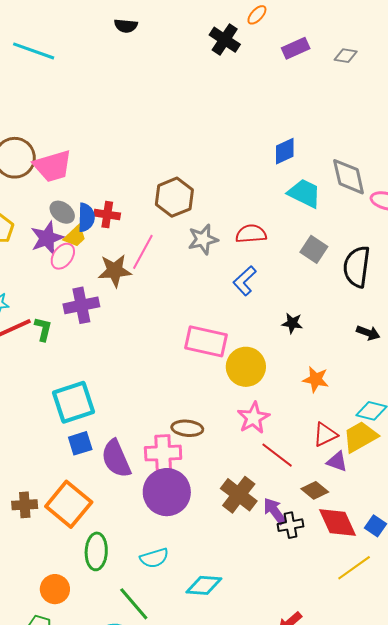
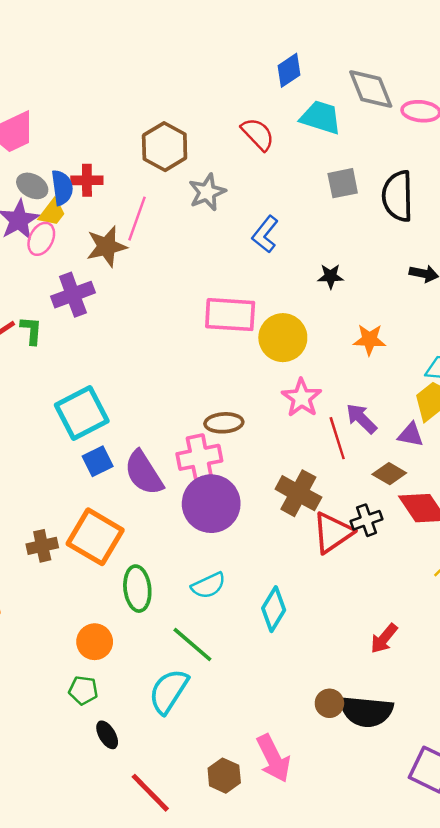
red semicircle: (251, 234) -> (258, 134), moved, turned 60
gray square: (314, 249) -> (343, 183), turned -36
red triangle: (325, 434) -> (333, 533), moved, size x1.4
red line: (277, 455) -> (337, 438), turned 44
purple arrow: (275, 511) -> (361, 419), moved
cyan diamond: (204, 585) -> (274, 609), turned -54

